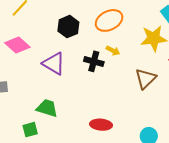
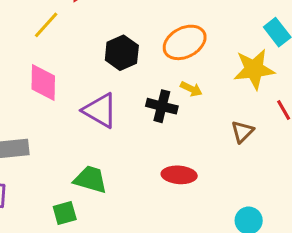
pink diamond: (17, 45) -> (43, 83), turned 50
brown triangle: (146, 79) -> (242, 132), size x0.7
red ellipse: (101, 125) -> (179, 175), moved

